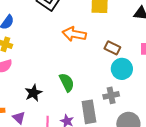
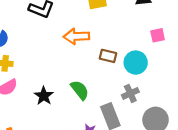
brown rectangle: (112, 48) -> (108, 56), moved
black star: (33, 93) -> (44, 96), moved

